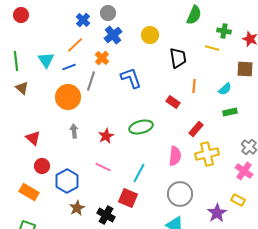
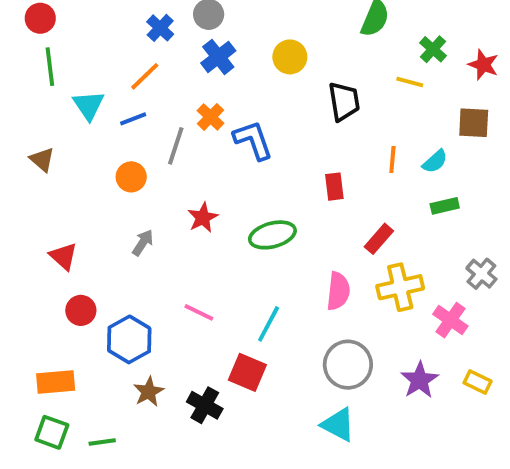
green cross: (224, 31) -> (433, 49), turned 32
orange cross: (102, 58) -> (211, 117), moved
green line: (16, 61) -> (50, 67), moved
orange line: (194, 86) -> (392, 159), moved
orange circle: (68, 97) -> (131, 177), size x0.6
red rectangle: (173, 102) -> (334, 187), turned 48
gray arrow: (74, 131) -> (143, 243), turned 40
red star: (106, 136) -> (203, 218), moved
pink cross: (244, 171) -> (450, 320), moved
orange rectangle: (29, 192) -> (56, 382), moved, turned -36
yellow rectangle: (238, 200) -> (478, 382), moved
purple star: (217, 213) -> (419, 380), moved

